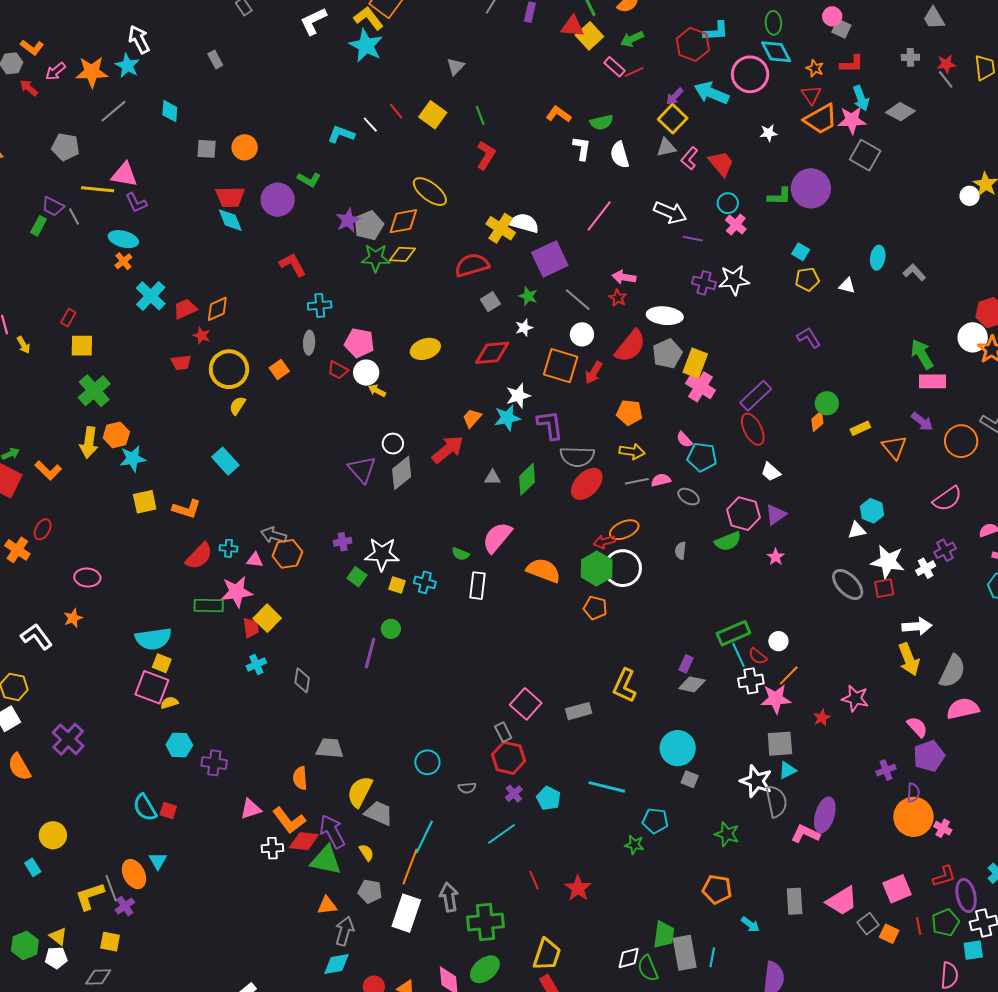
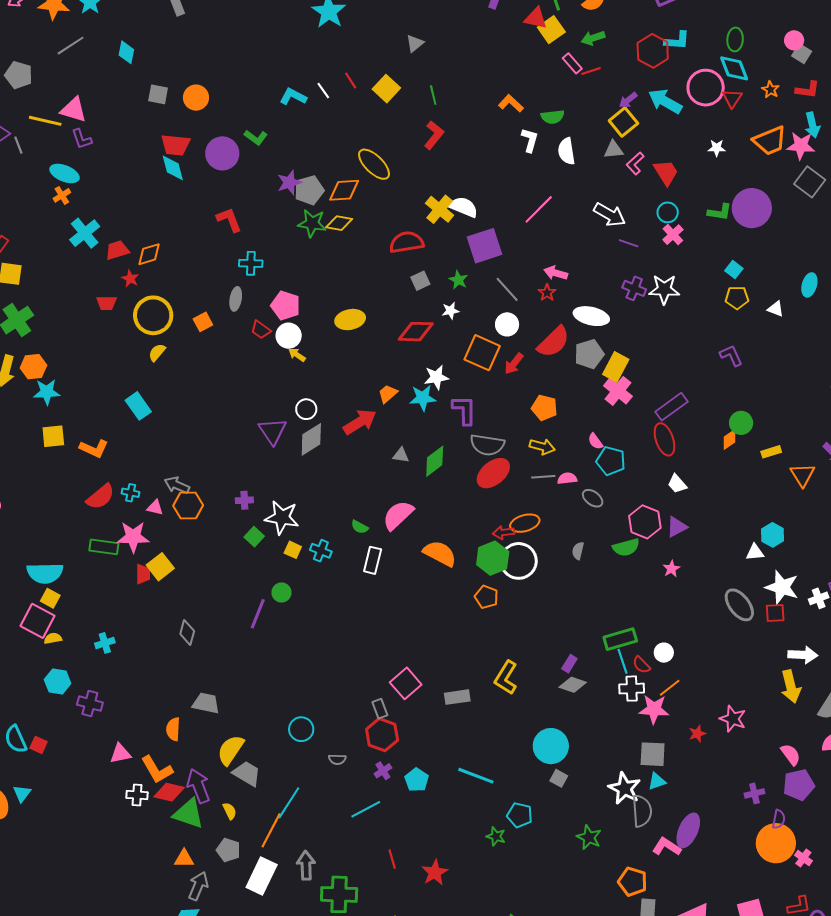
red triangle: (811, 95) -> (732, 98), moved
cyan cross: (256, 664) -> (105, 643), moved
orange pentagon: (717, 889) -> (633, 882), moved

